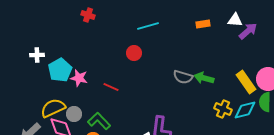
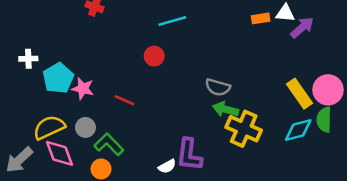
orange rectangle: (203, 24) -> (261, 18), moved
green arrow: (204, 78) -> (226, 109), moved
yellow cross: (223, 109) -> (244, 129), moved, size x1.5
gray circle: (74, 114) -> (85, 127), moved

